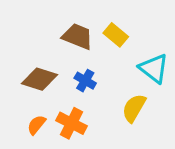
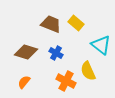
yellow semicircle: (134, 108) -> (88, 71), turned -54
orange cross: (72, 123) -> (66, 81), moved

